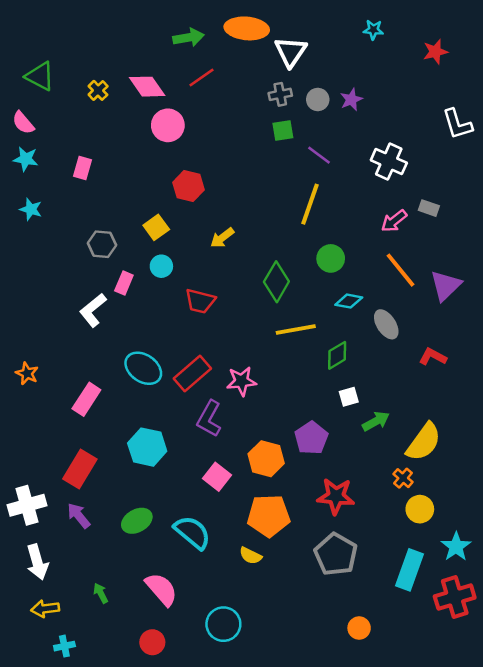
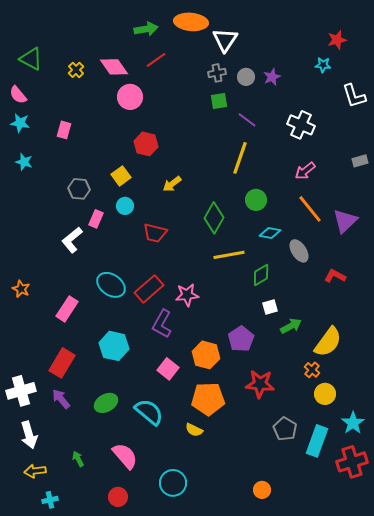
cyan star: (373, 30) -> (323, 65), moved
gray rectangle: (429, 208) -> (360, 161), moved, turned -35
gray pentagon: (336, 554) -> (285, 429), moved, size x0.7
orange circle: (359, 628) -> (262, 490), moved

